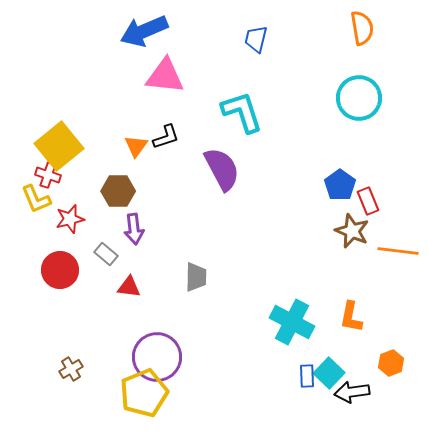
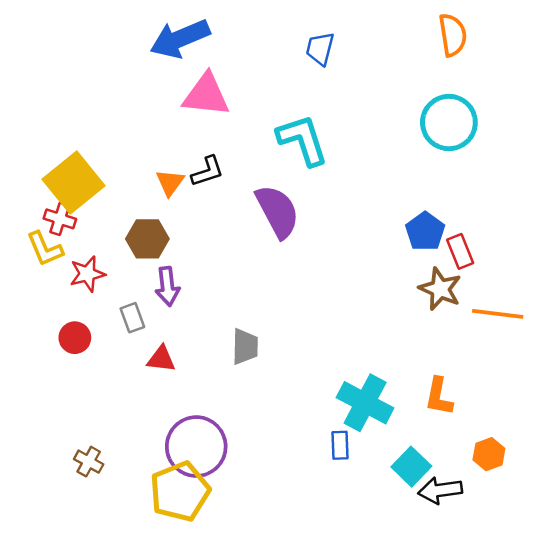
gray rectangle: (106, 254) -> (132, 318), turned 30
red circle: (60, 270) -> (75, 338), size x0.7
brown cross: (71, 369) -> (89, 462), turned -30
blue rectangle: (307, 376) -> (340, 445), moved

